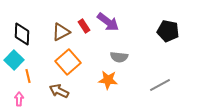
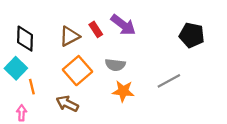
gray semicircle: (119, 57) -> (115, 65), moved
gray line: (160, 85) -> (169, 81), moved

